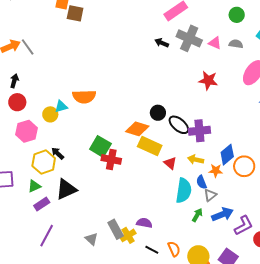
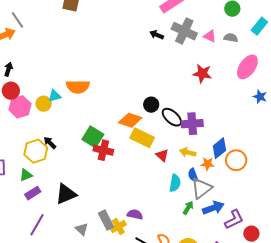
gray line: (28, 47) -> (17, 20), moved
pink hexagon: (27, 131) -> (20, 107), moved
black triangle: (66, 189) -> (66, 194), moved
cyan semicircle: (184, 191) -> (175, 183), size x0.7
gray triangle: (210, 195) -> (202, 188), size x1.6

